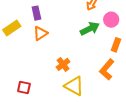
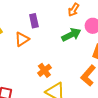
purple rectangle: (36, 13) -> (34, 21), moved

